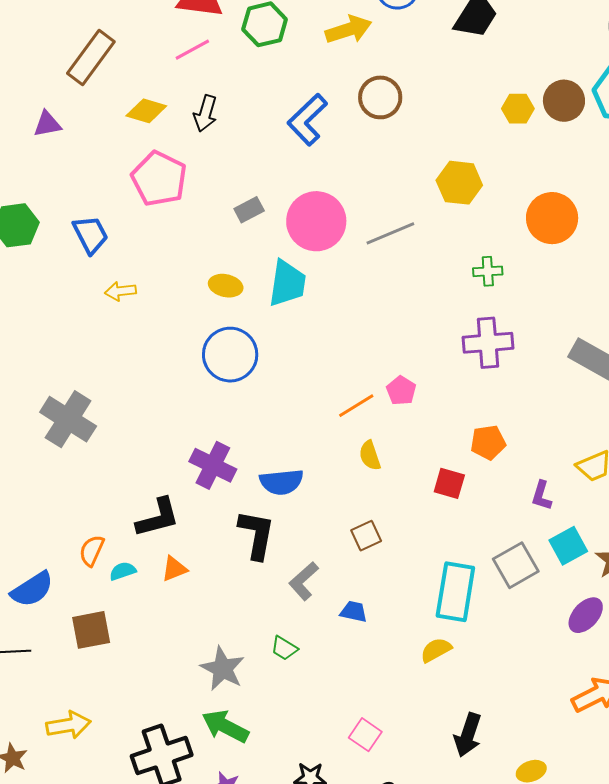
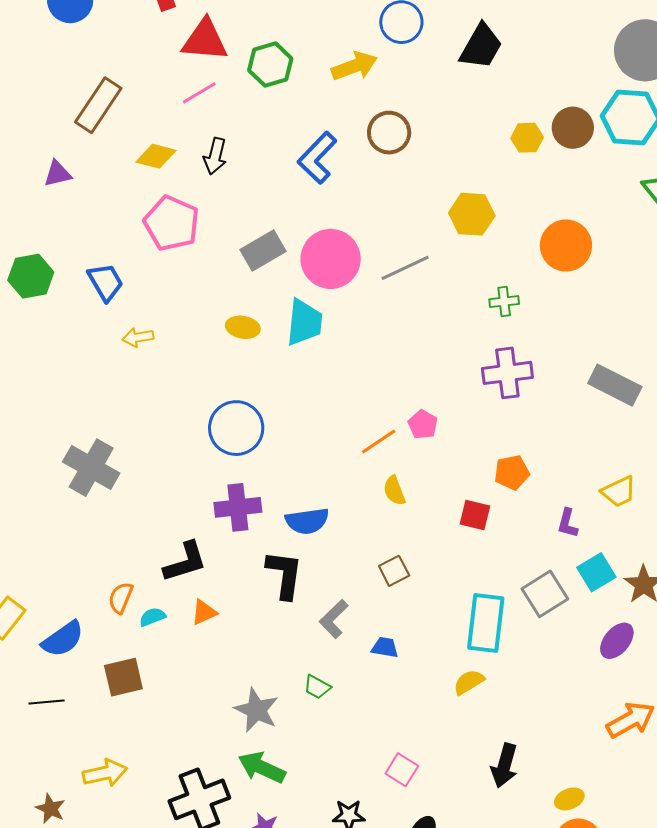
gray rectangle: (249, 210) -> (263, 250), size x1.5
blue circle: (230, 355) -> (236, 428), moved
purple cross: (213, 465) -> (238, 507), turned -30

